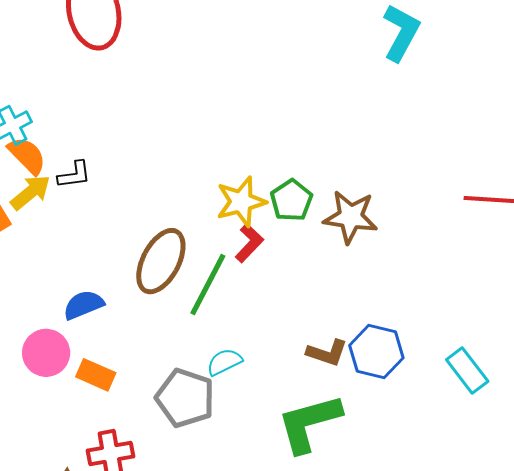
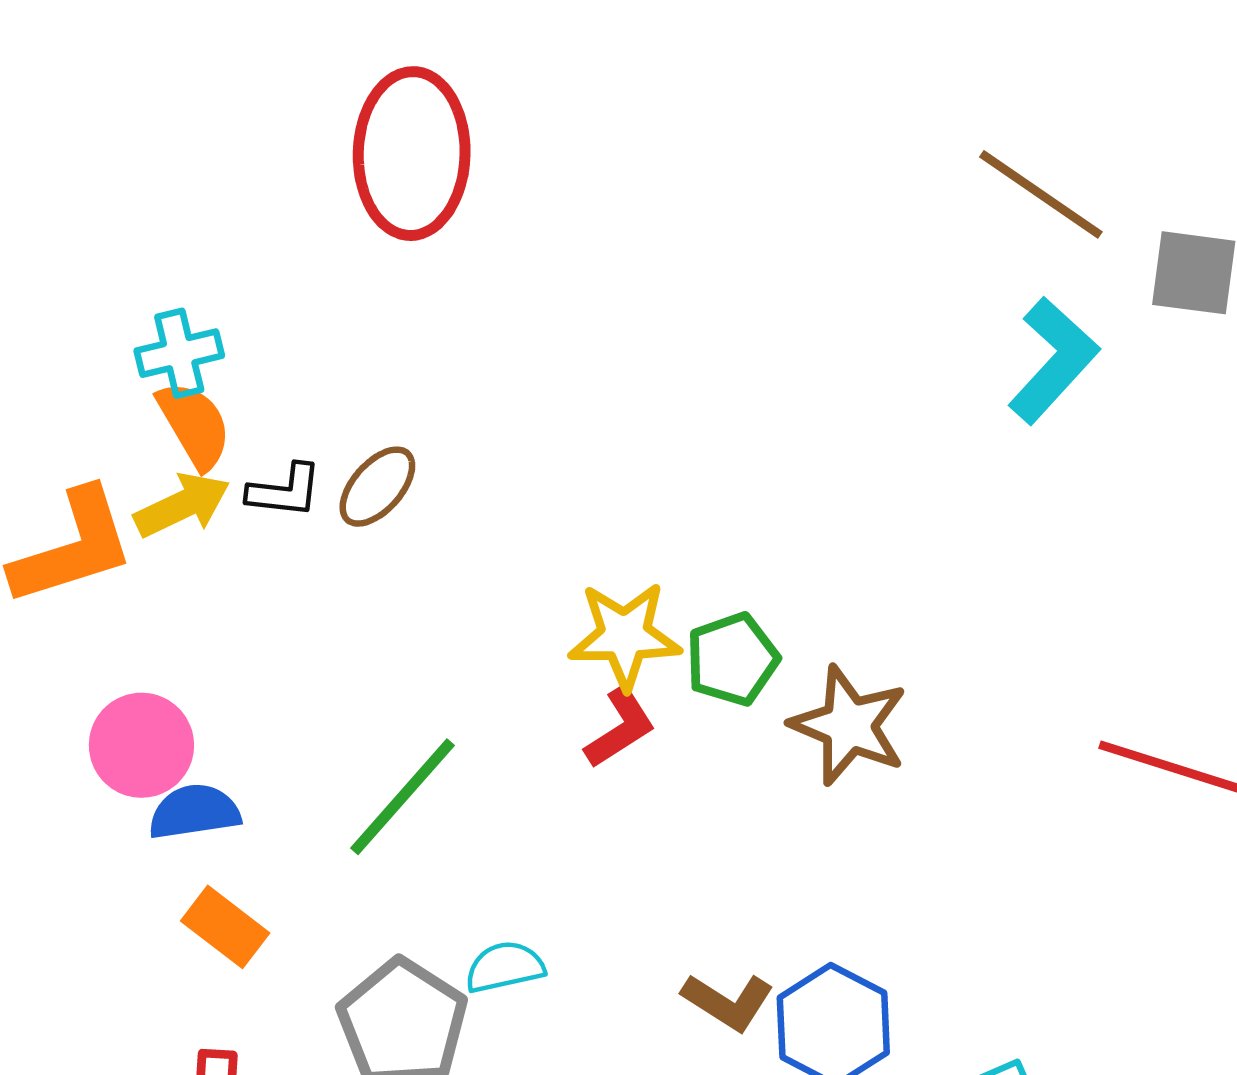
brown ellipse: (161, 261) -> (377, 487), moved, size x0.6
green line: (208, 284) -> (402, 797), moved
blue semicircle: (83, 305) -> (194, 812), moved
pink circle: (46, 353) -> (141, 745), moved

